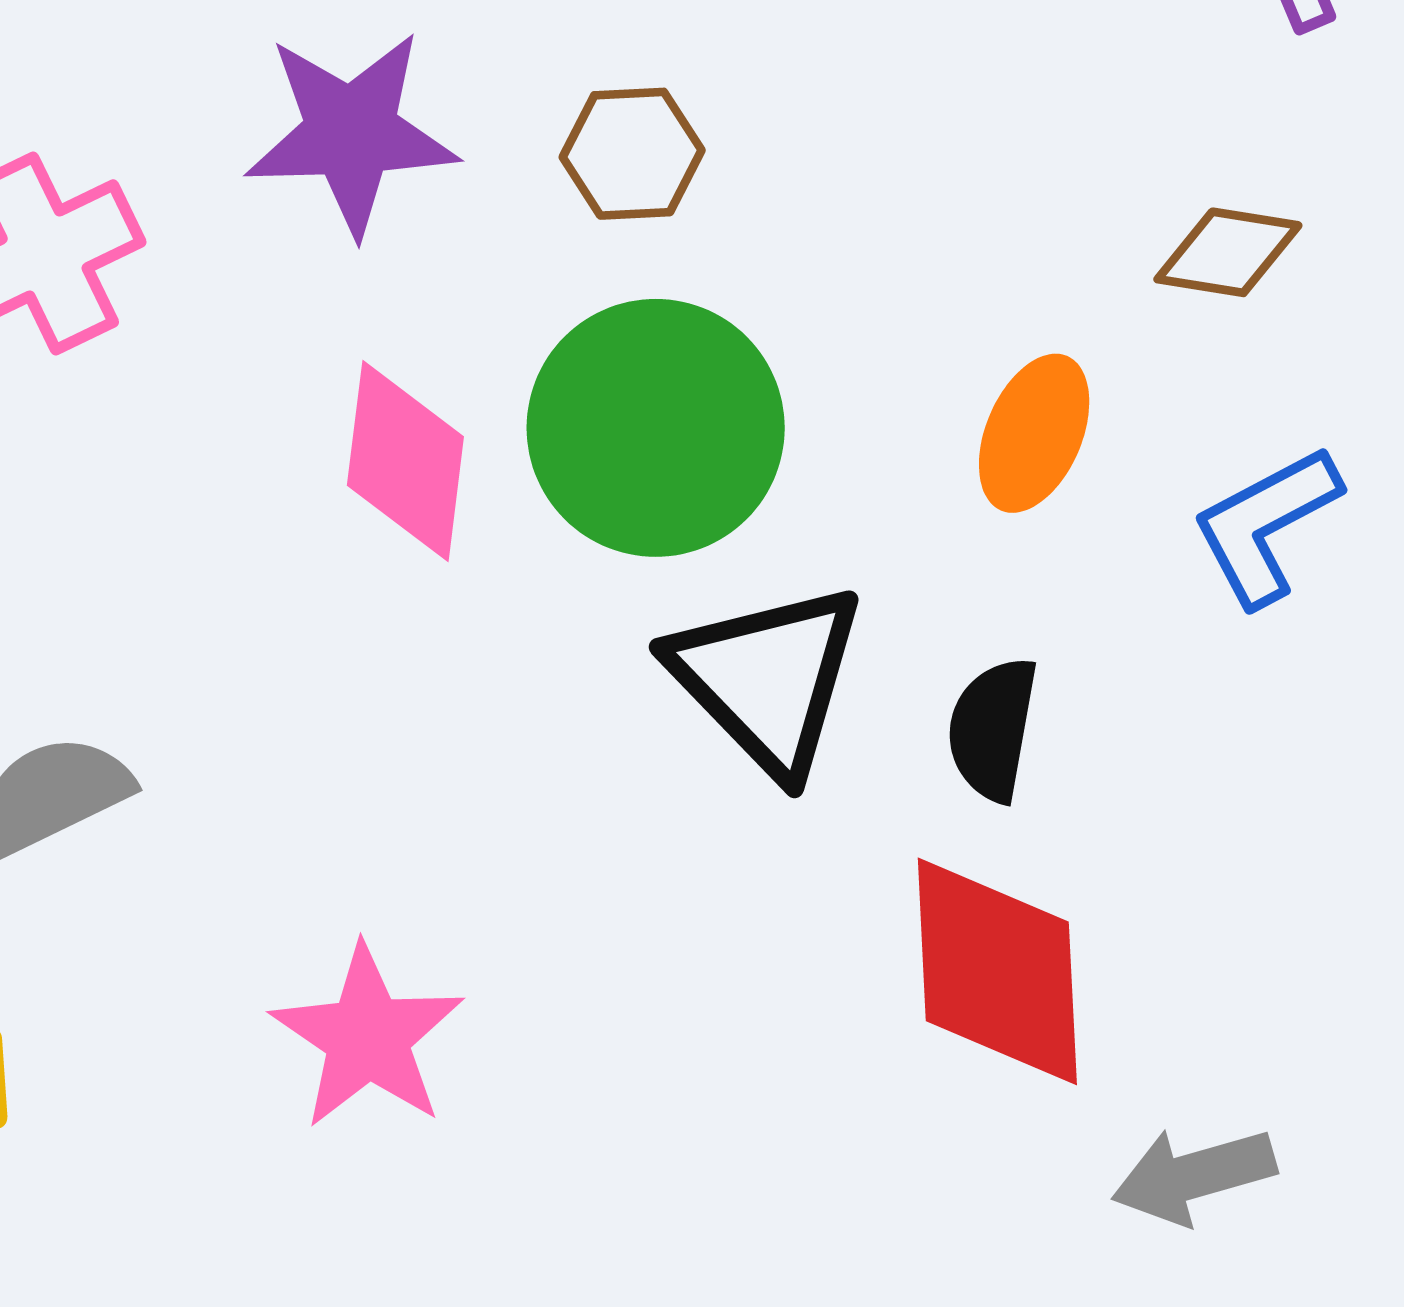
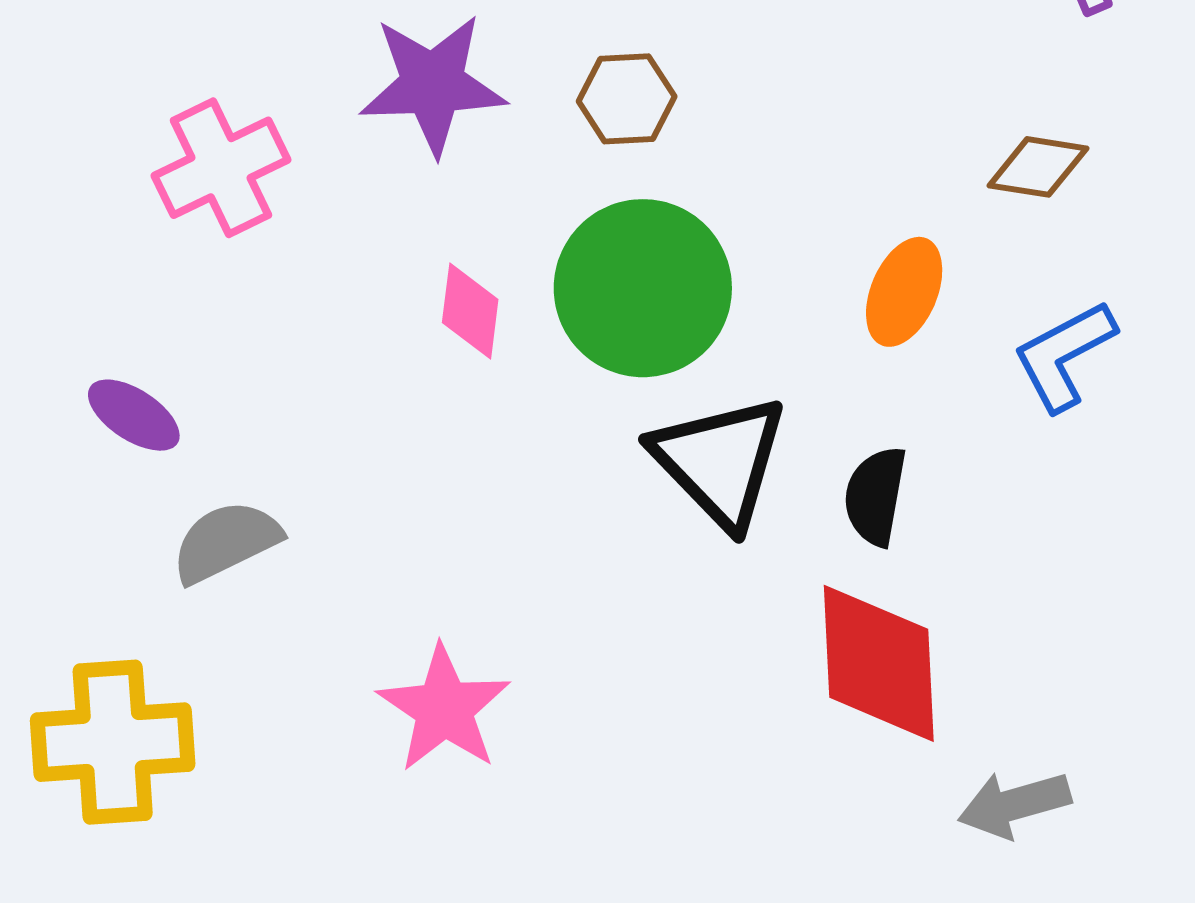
pink diamond: (405, 461) -> (470, 311), size x0.7

